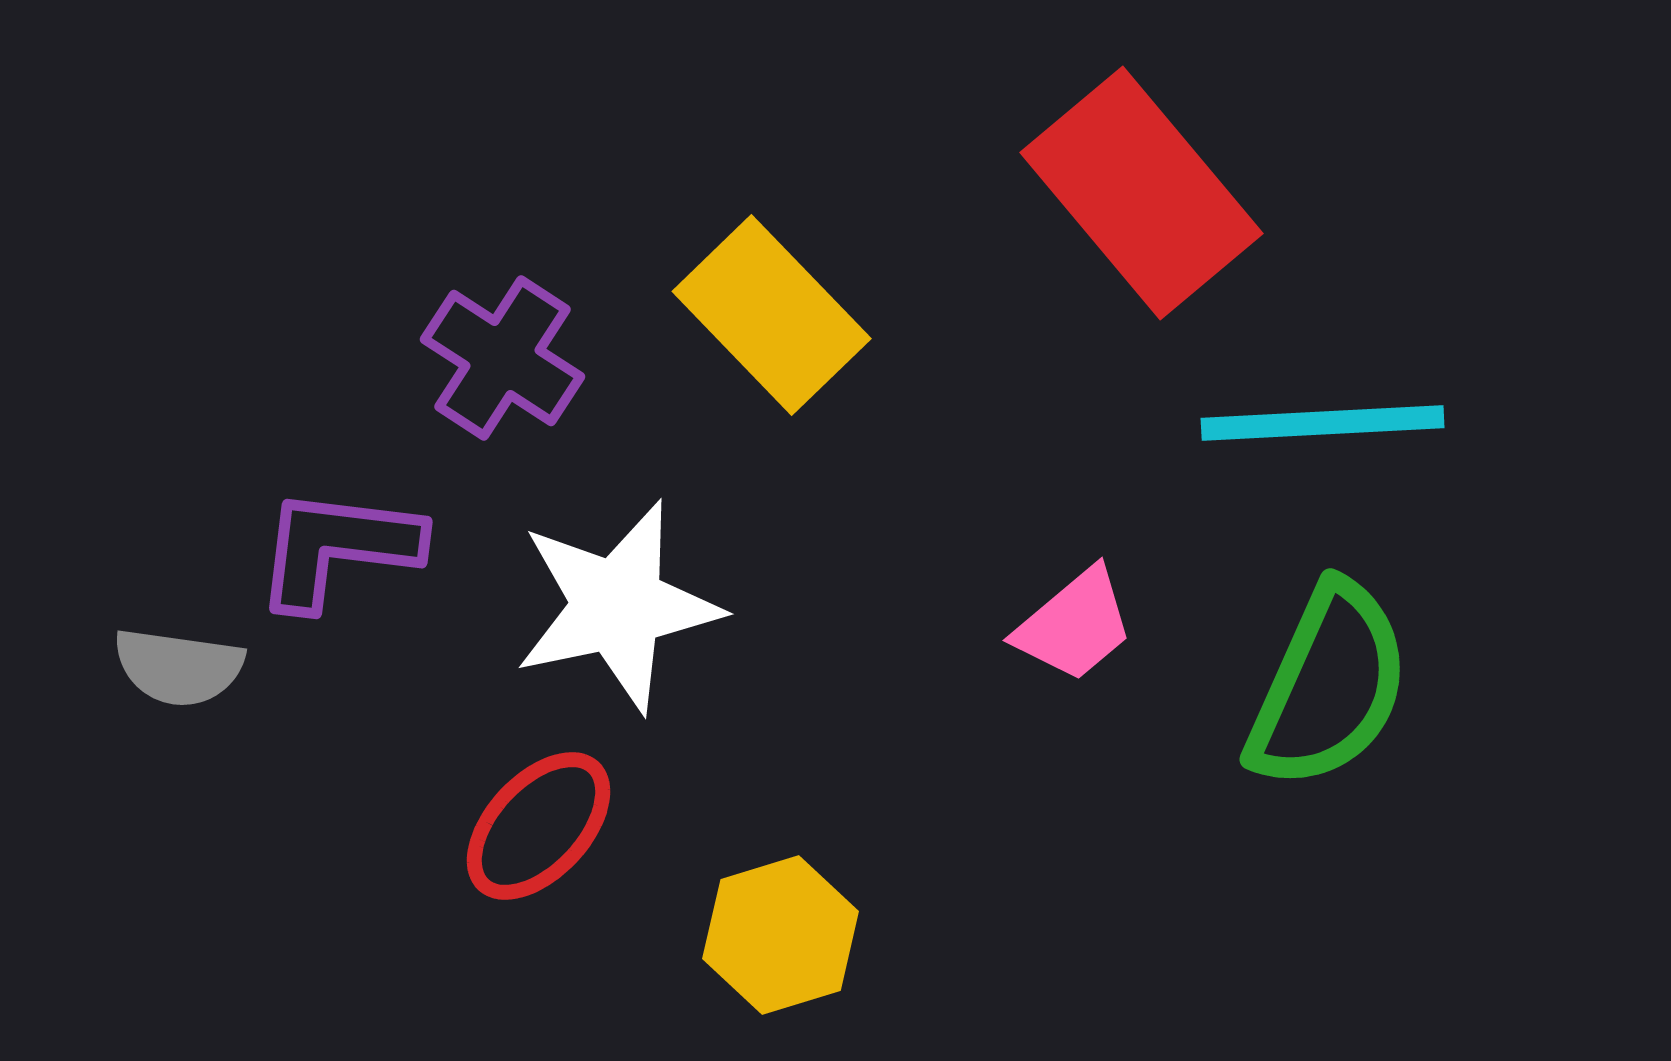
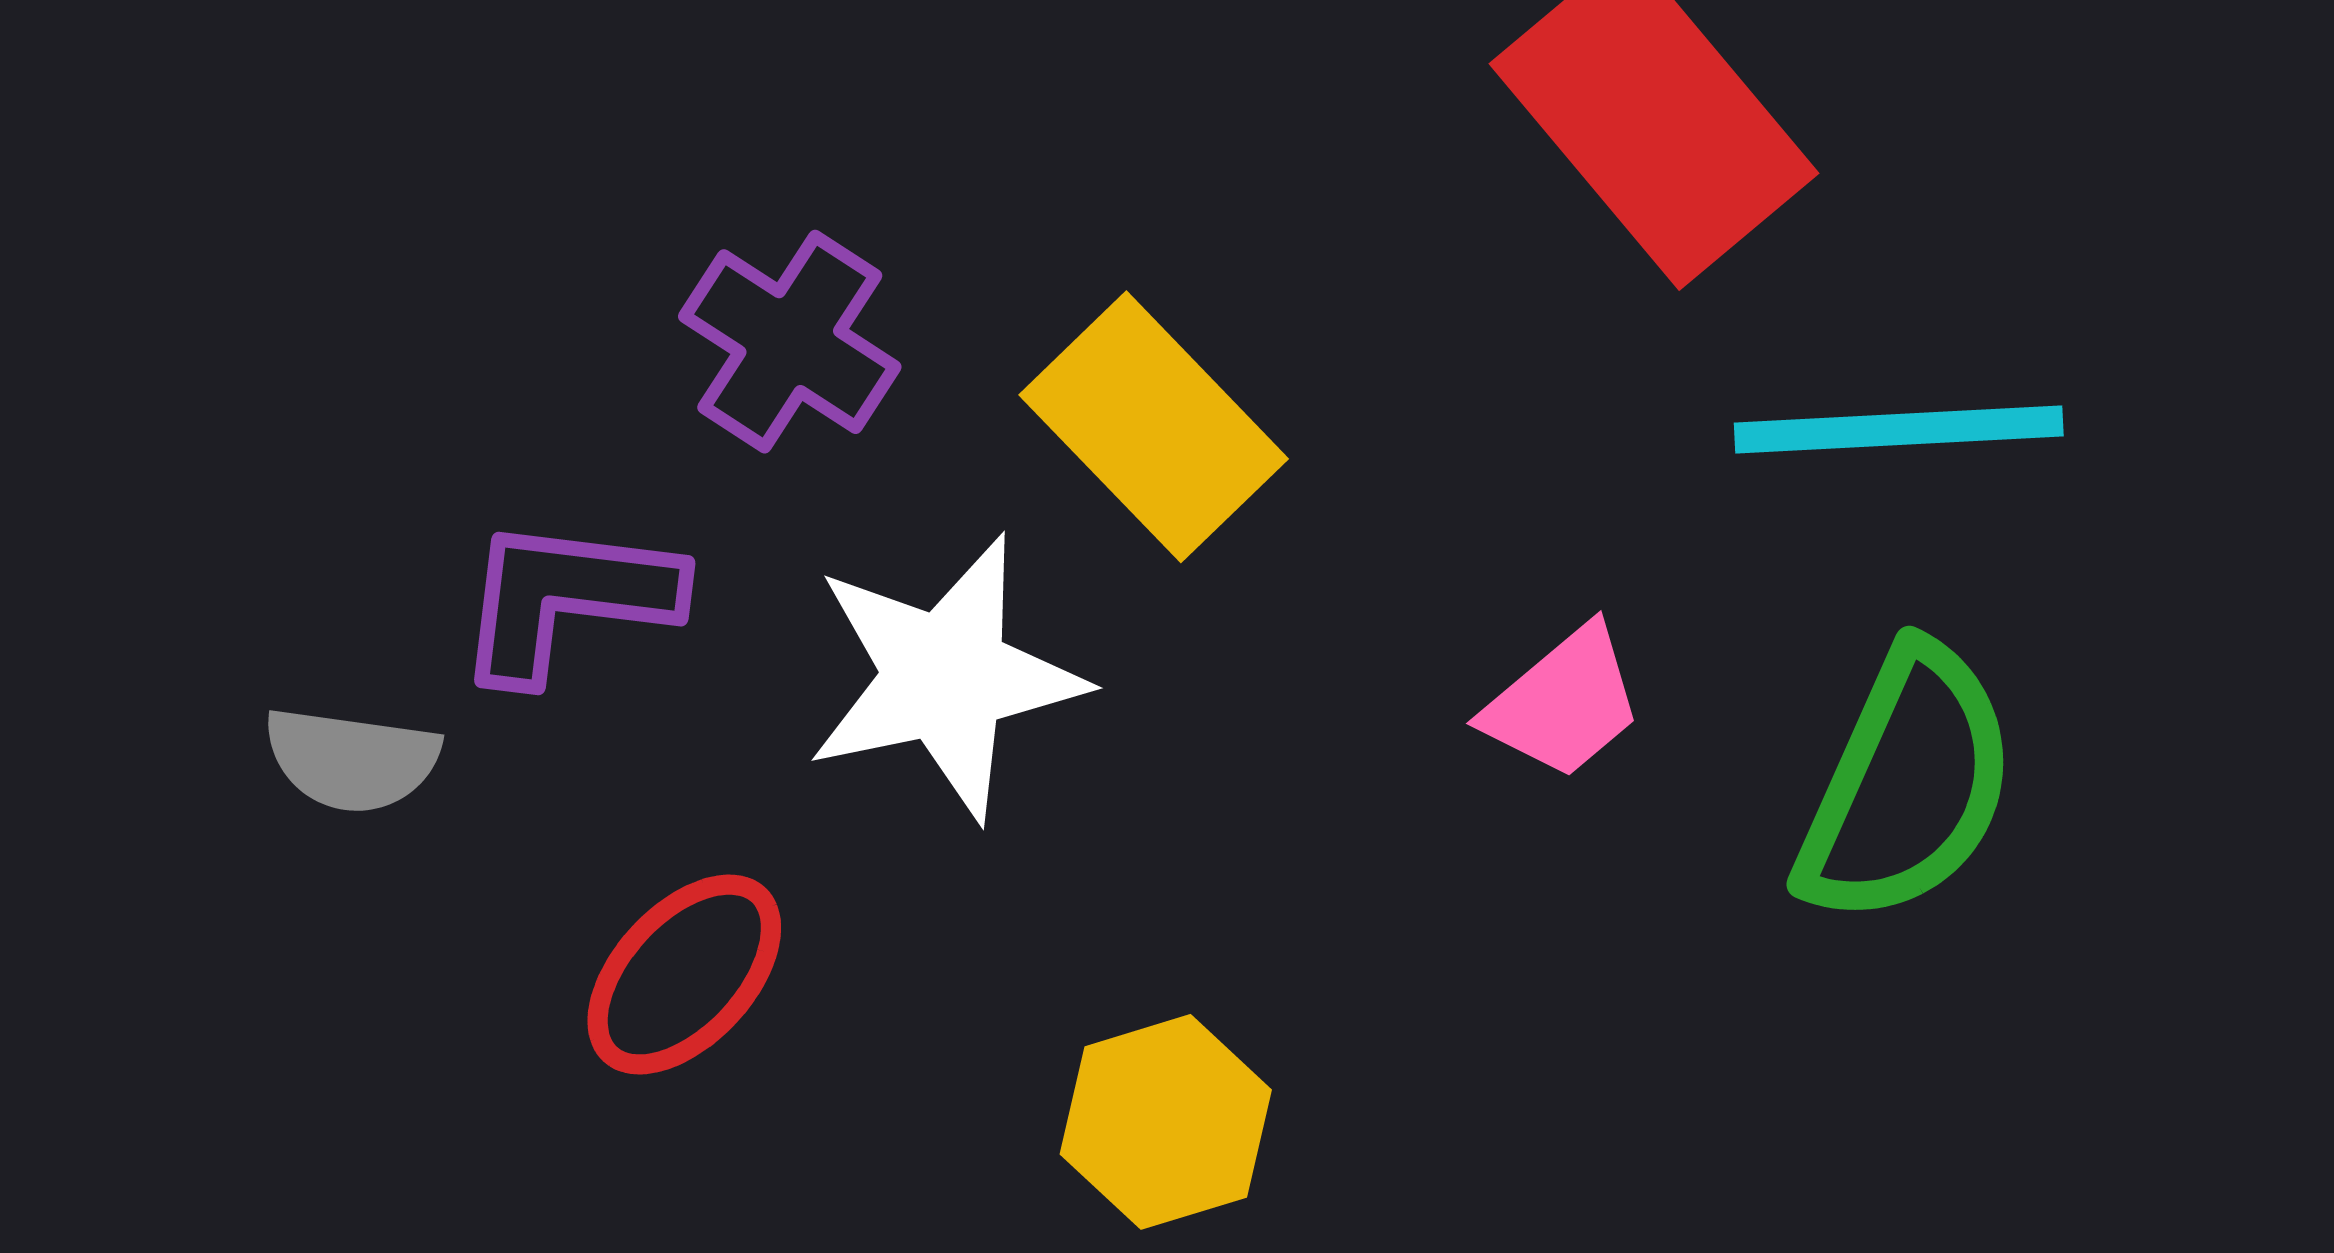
yellow rectangle: (772, 315) -> (1154, 427), moved
red ellipse: (539, 826) -> (684, 975), moved

